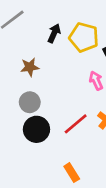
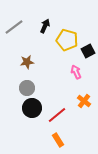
black arrow: (54, 33) -> (45, 26), moved
red line: (76, 124) -> (57, 115), moved

